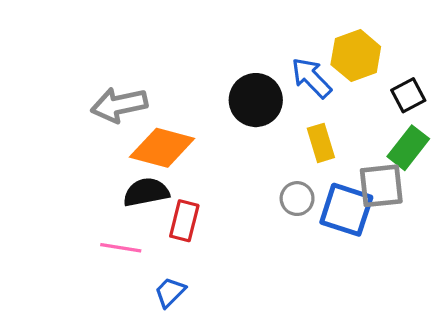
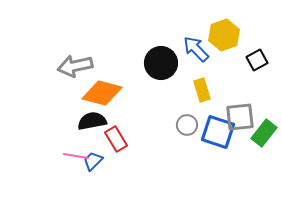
green rectangle: (408, 148) -> (264, 133), moved
red rectangle: (184, 221) -> (116, 139), turned -45
blue trapezoid: (170, 292) -> (93, 161), moved

